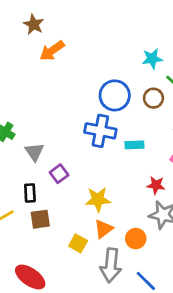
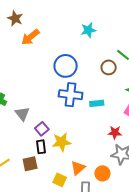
cyan star: (152, 59) -> (88, 30), moved
blue circle: (115, 95) -> (66, 66), moved
black rectangle: (30, 193) -> (41, 147), moved
yellow star: (98, 199) -> (62, 142), moved

